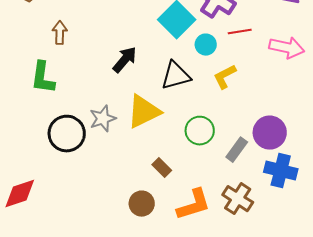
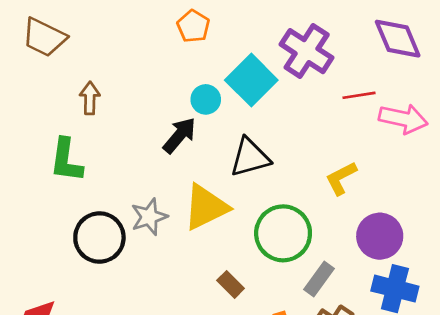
red line: (240, 32) -> (359, 95), moved
cyan circle: (206, 45) -> (206, 99), moved
yellow L-shape: (225, 77) -> (341, 178), moved
green circle: (200, 131) -> (283, 233), size x1.4
gray rectangle: (237, 150) -> (319, 279), moved

